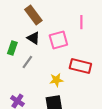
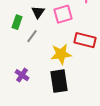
black triangle: (33, 38) -> (38, 12), turned 32
yellow star: (56, 80) -> (61, 54), size x1.5

